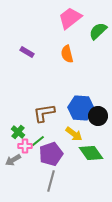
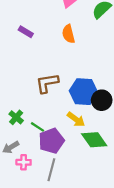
brown L-shape: (44, 113) -> (47, 83), moved
green line: (38, 141) -> (37, 127), turned 72
pink cross: (25, 146) -> (24, 162), moved

